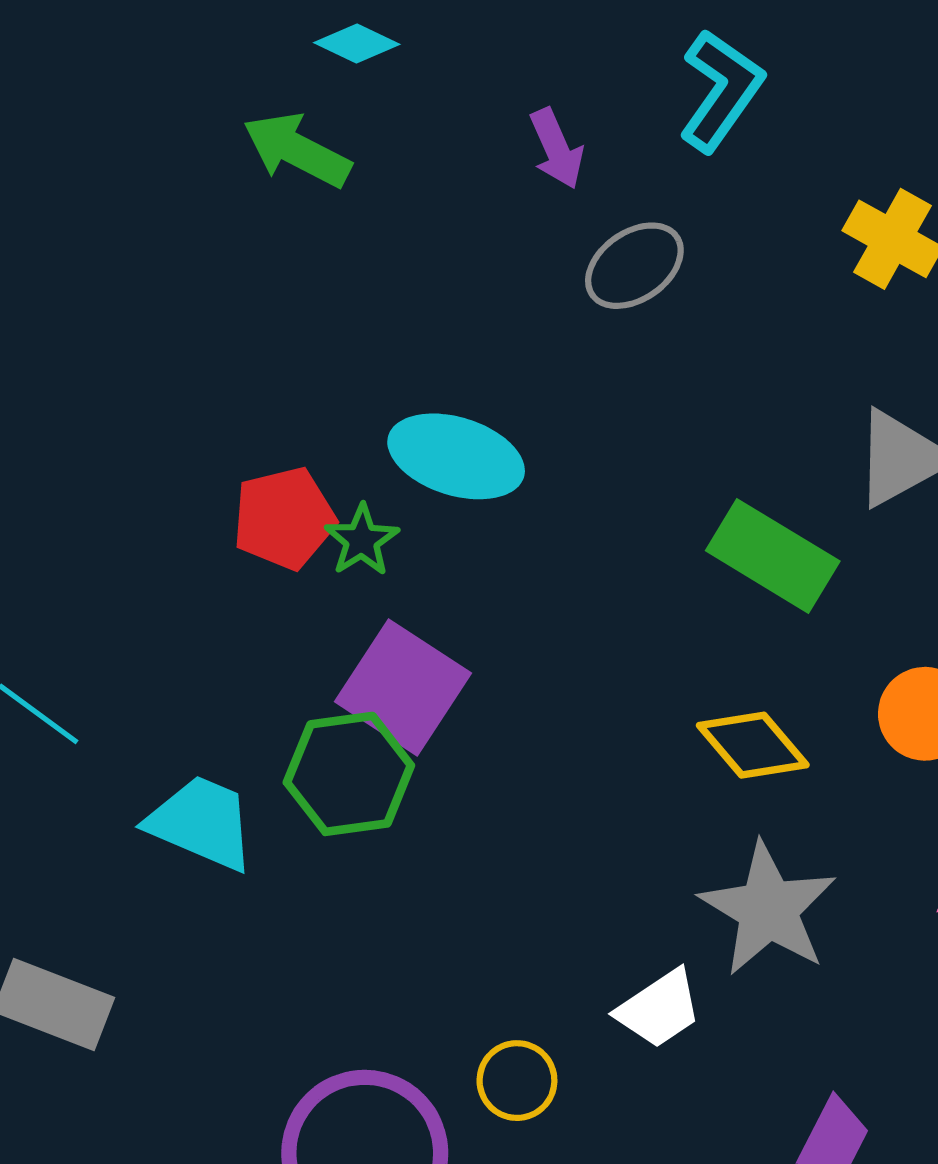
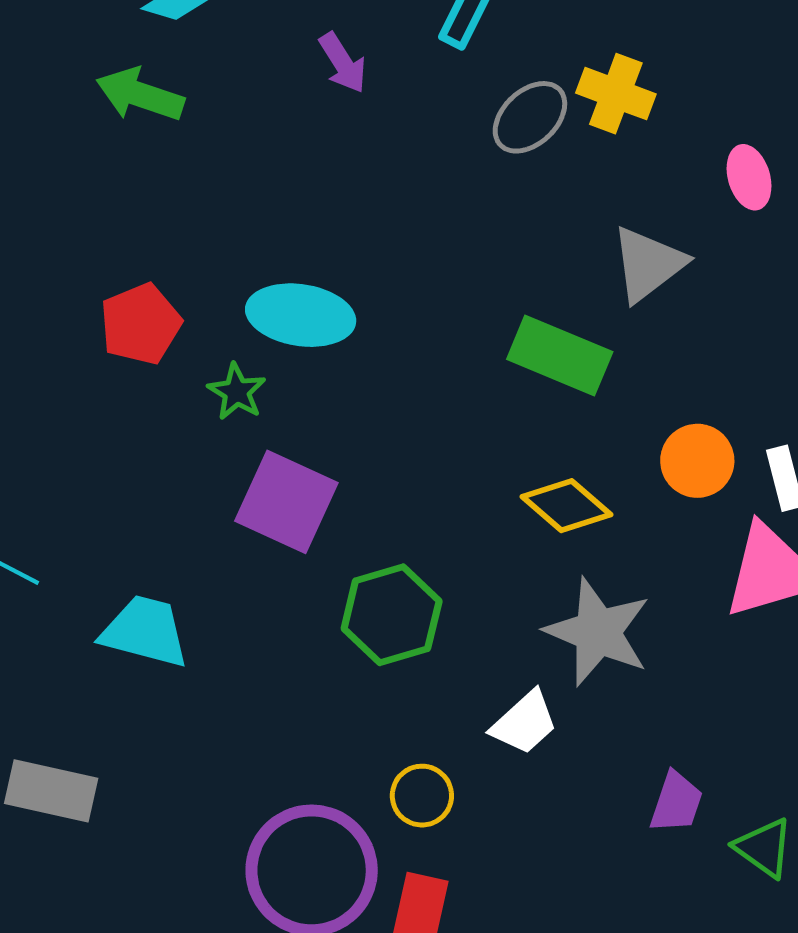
gray ellipse: (634, 266) -> (530, 117), moved
red pentagon: (284, 518) -> (141, 324), moved
green hexagon: (349, 774) -> (392, 615), moved

